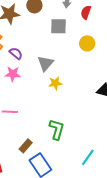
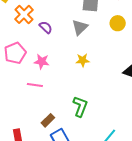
gray triangle: (45, 63) -> (80, 27), moved
pink star: (13, 74) -> (42, 62), moved

